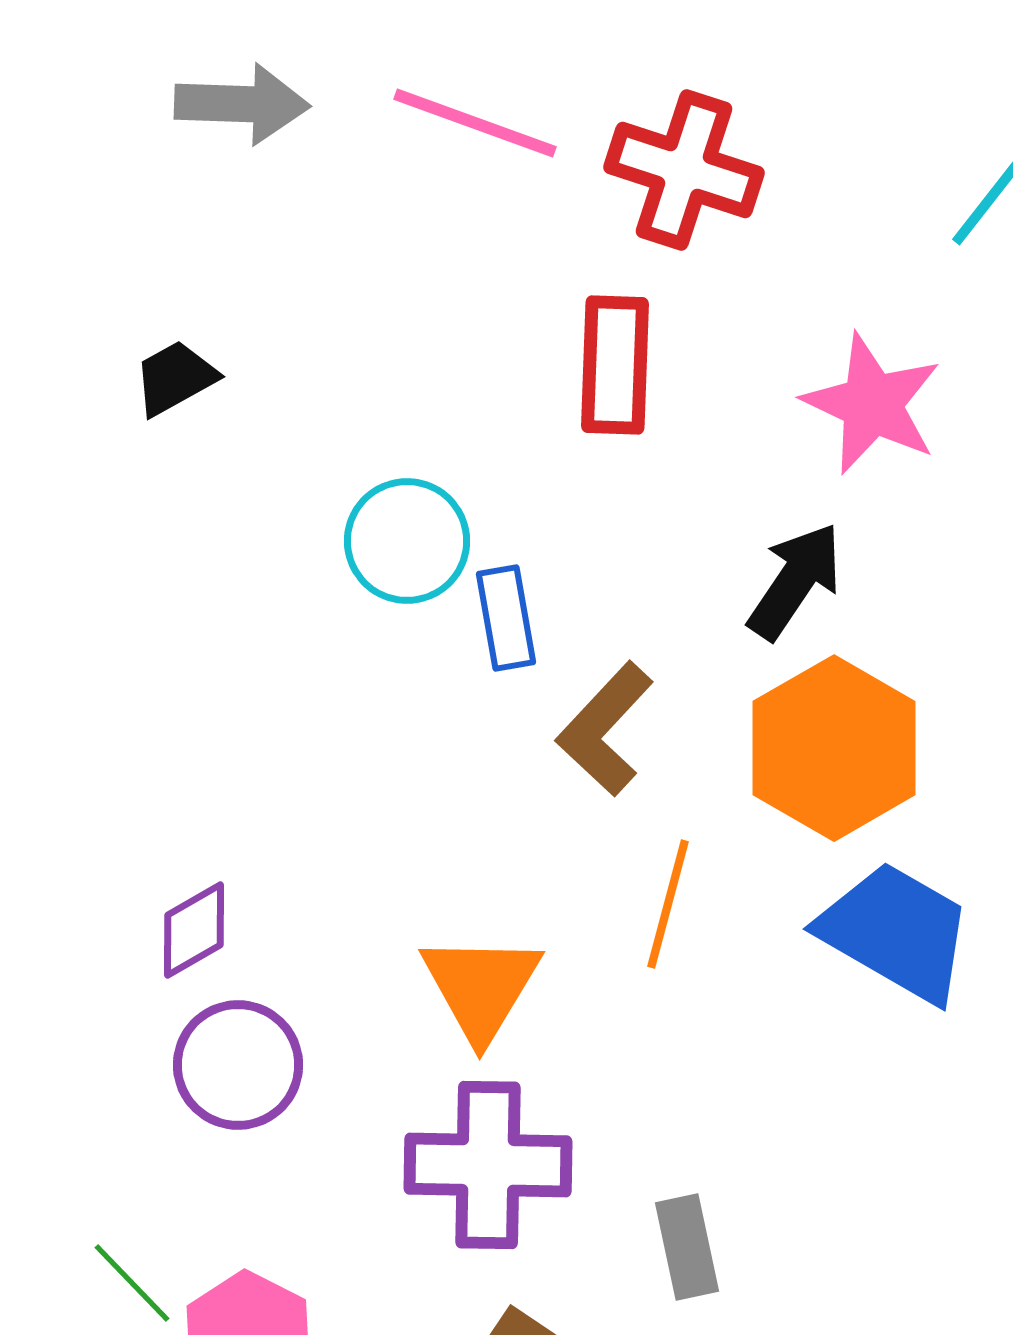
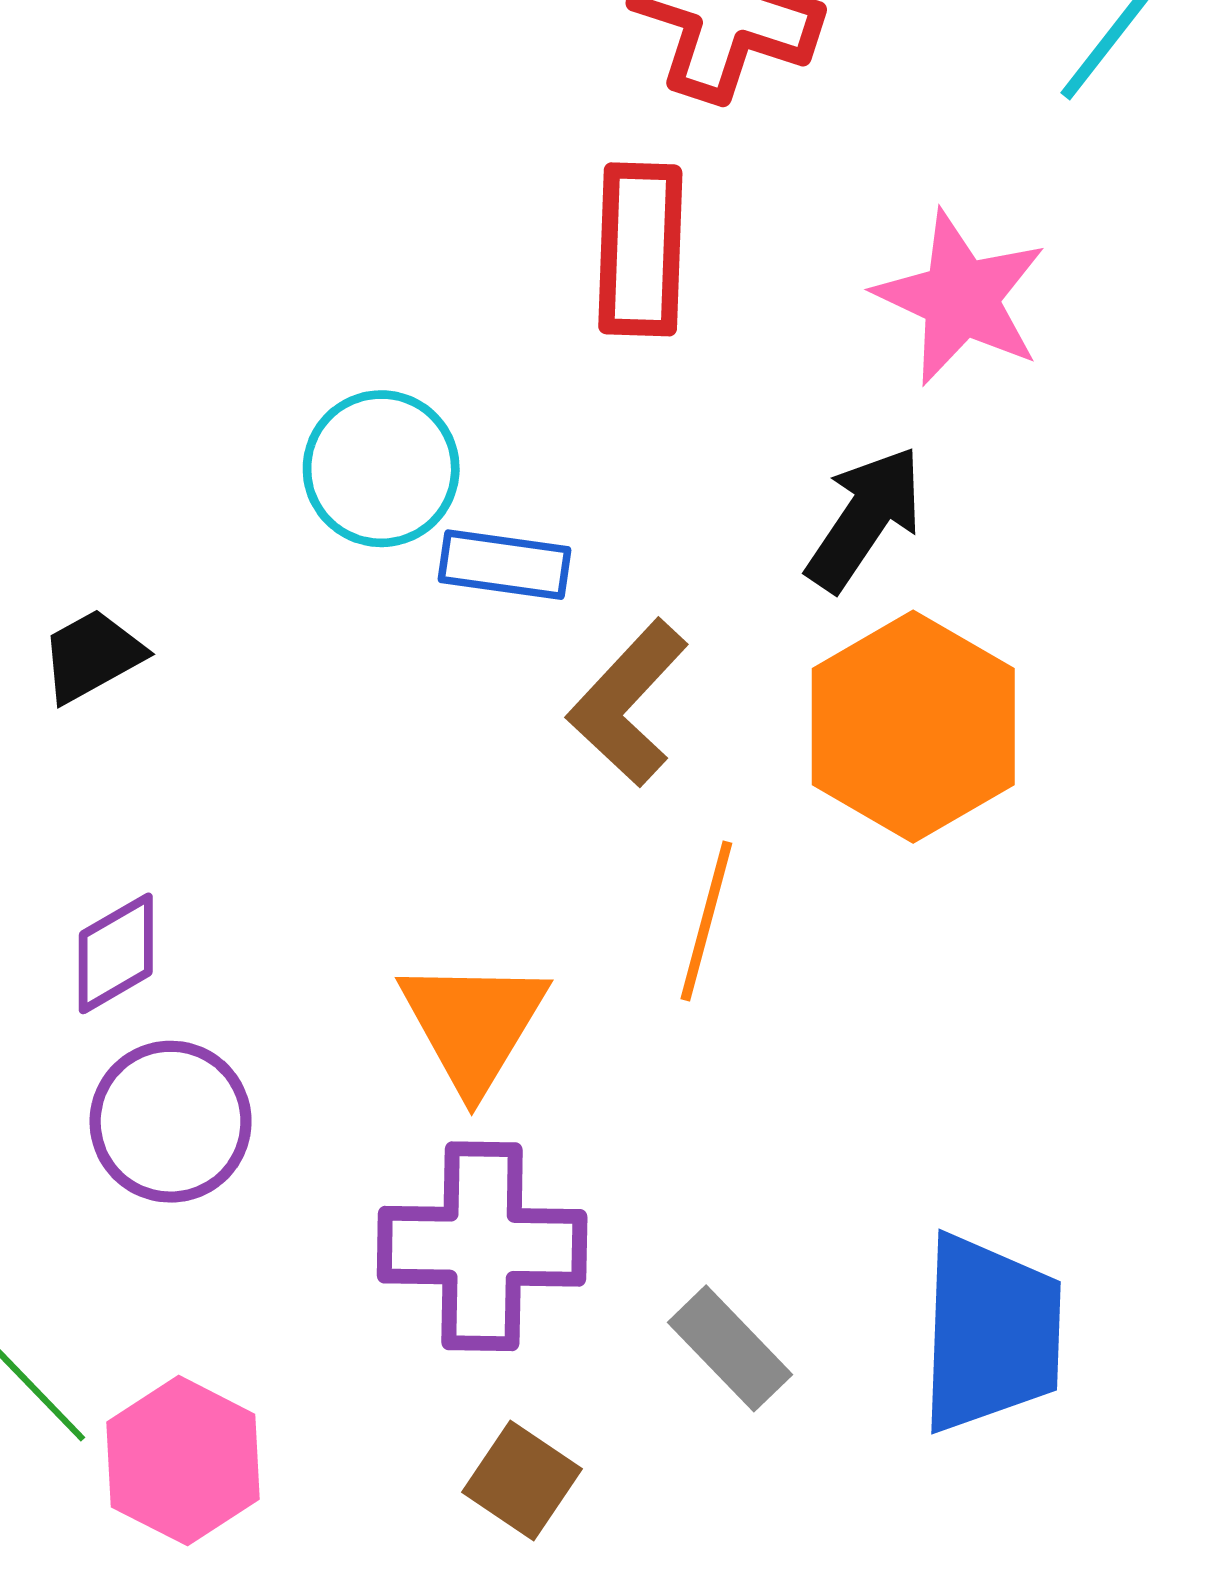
black trapezoid: (175, 378) -> (92, 656), moved
blue rectangle: (506, 618) -> (505, 565), turned -72
blue trapezoid: (896, 932) -> (990, 1333), moved, turned 62
gray rectangle: (687, 1247) -> (730, 1348), turned -32

